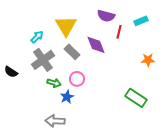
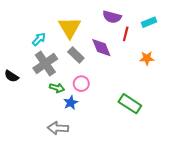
orange star: (148, 60) -> (147, 58), moved
green rectangle: (136, 98) -> (130, 104), moved

